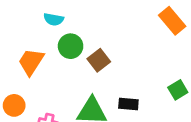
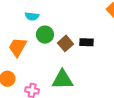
black rectangle: (128, 104) -> (86, 42), moved

